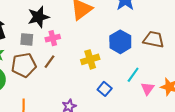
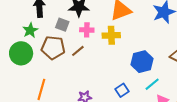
blue hexagon: (120, 42) -> (142, 62), moved
yellow cross: (90, 59) -> (111, 35), moved

